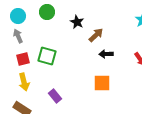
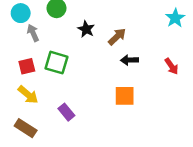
black star: (77, 22) -> (86, 29), moved
gray arrow: (18, 36) -> (33, 33), moved
yellow arrow: (24, 82) -> (28, 95), turned -36

